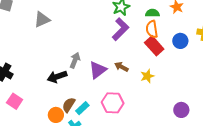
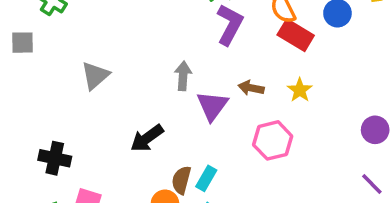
gray triangle: (42, 20) -> (95, 75), moved
gray arrow: (75, 60) -> (183, 76), moved
pink hexagon: (113, 103) -> (273, 140), moved

